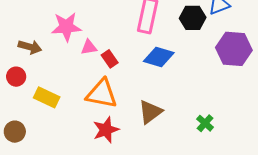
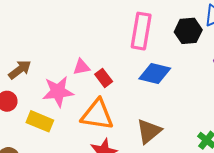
pink star: (66, 27) -> (58, 92), moved
brown arrow: (30, 47) -> (20, 70), turned -50

